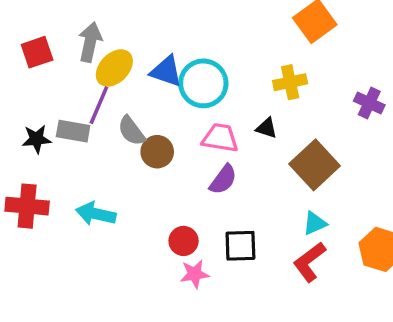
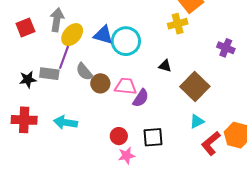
yellow cross: (290, 82) -> (178, 24), moved
pink trapezoid: (220, 138) -> (126, 86), moved
red L-shape: (309, 262) -> (211, 143), moved

